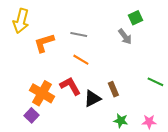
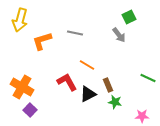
orange line: (81, 60) -> (87, 65), moved
orange cross: (42, 93) -> (22, 87), moved
green star: (121, 121) -> (115, 102), moved

